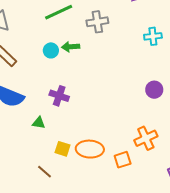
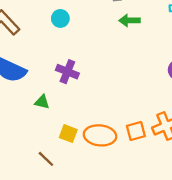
green arrow: (71, 47) -> (130, 20), moved
orange square: (123, 160) -> (136, 131), moved

